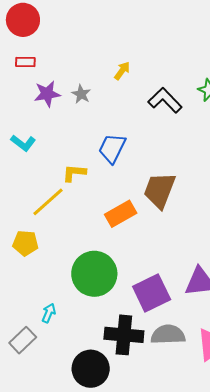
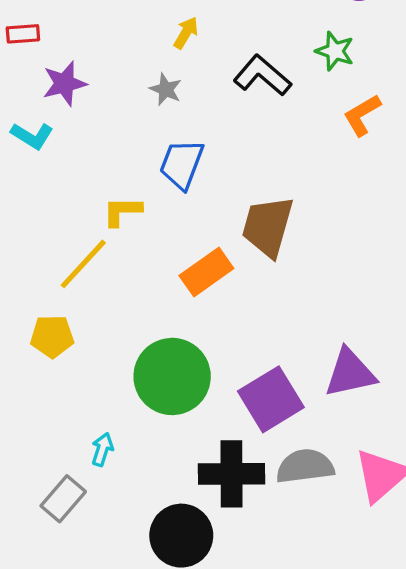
gray star: (81, 94) -> (166, 89), moved
cyan L-shape: (23, 143) -> (32, 136), moved

